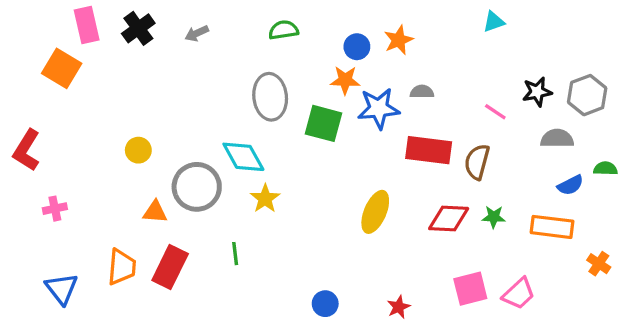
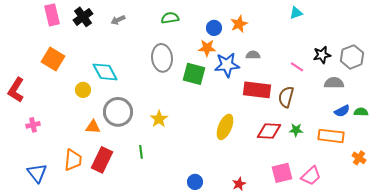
orange square: (62, 68) -> (53, 59), moved
cyan diamond: (243, 157) -> (105, 72), moved
green semicircle: (605, 169) -> (361, 112), moved

